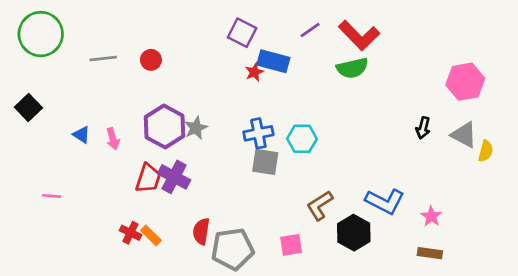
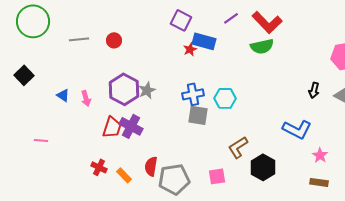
blue L-shape: (385, 201) -> (297, 129), moved
orange rectangle: (151, 235) -> (124, 175), moved

